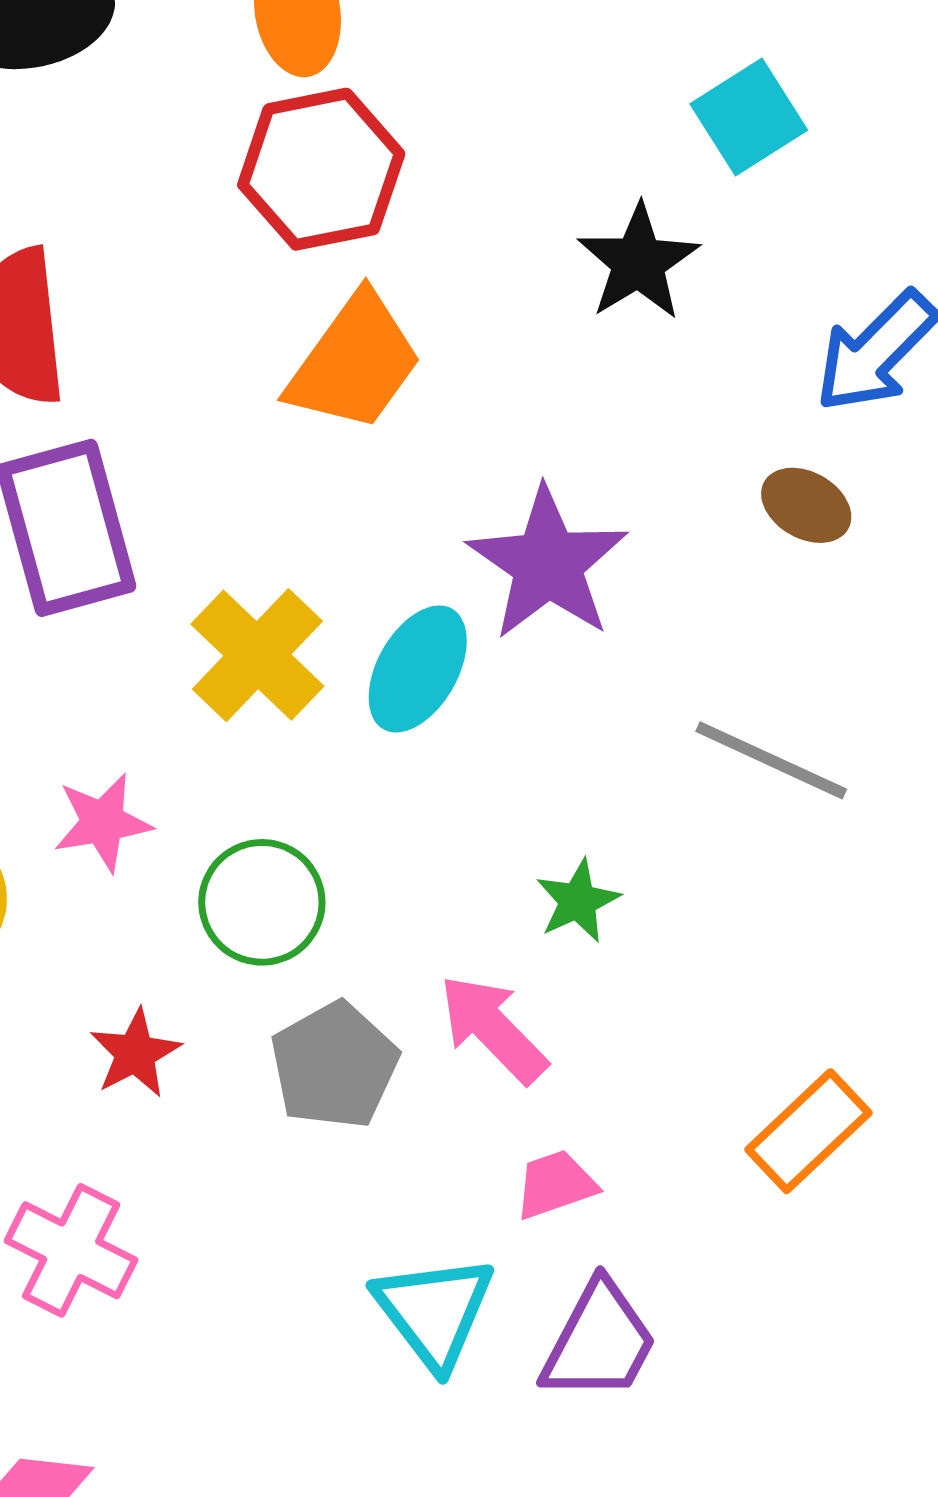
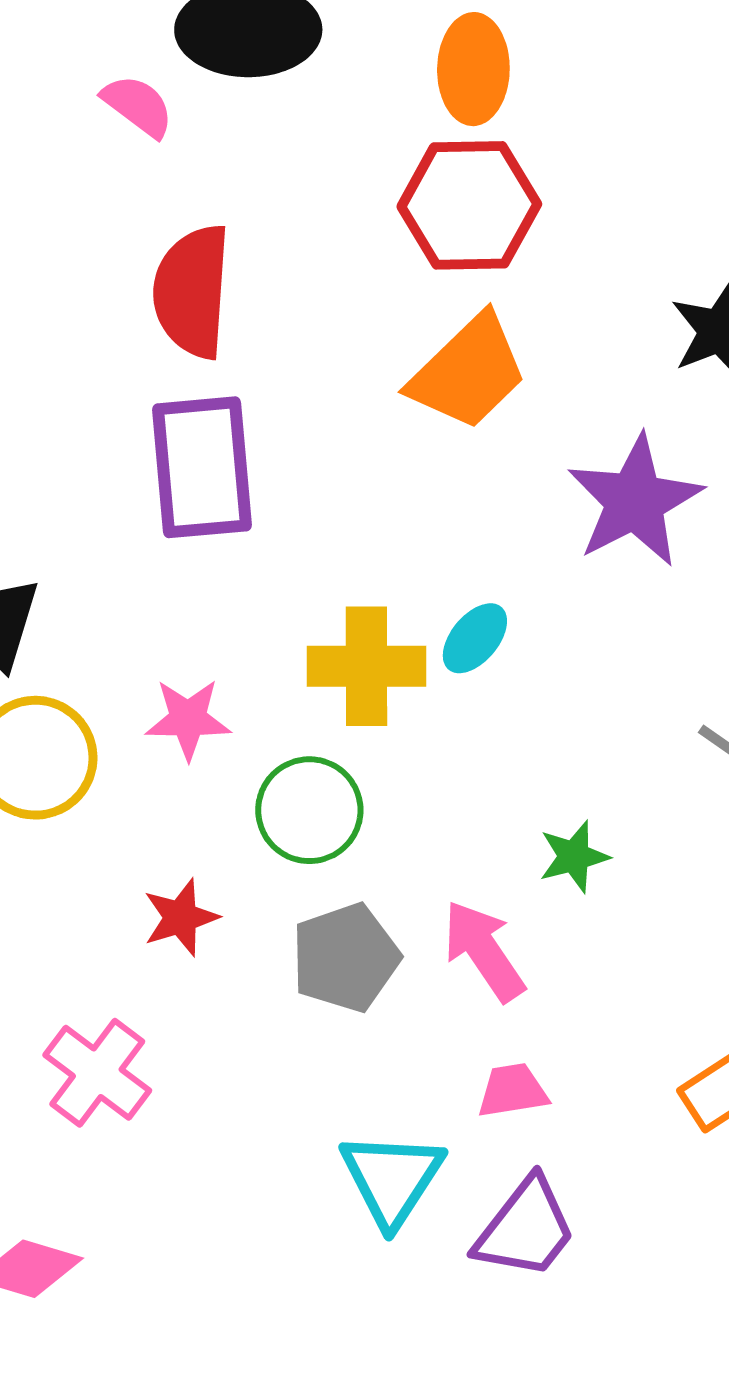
purple star: (548, 564) -> (635, 501), moved
yellow cross: (257, 655) -> (366, 666), moved, turned 36
cyan ellipse: (418, 669) -> (475, 638), size x0.7

